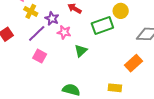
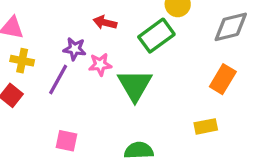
yellow cross: (31, 11) -> (22, 61), moved
green triangle: (81, 51) -> (135, 85), size x1.6
pink square: (40, 56) -> (66, 141), moved

